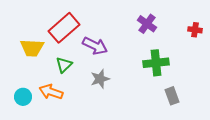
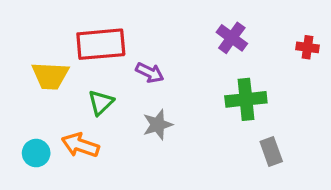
red rectangle: (64, 28) -> (101, 44), turned 36
purple arrow: (95, 46) -> (150, 73), size x0.7

